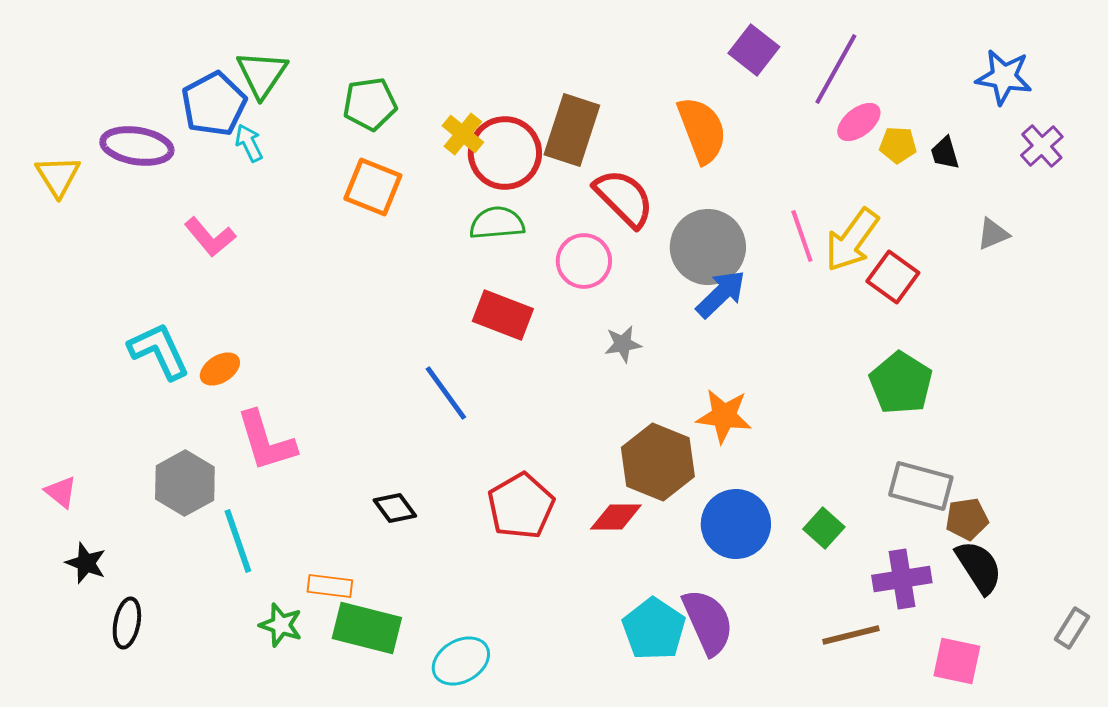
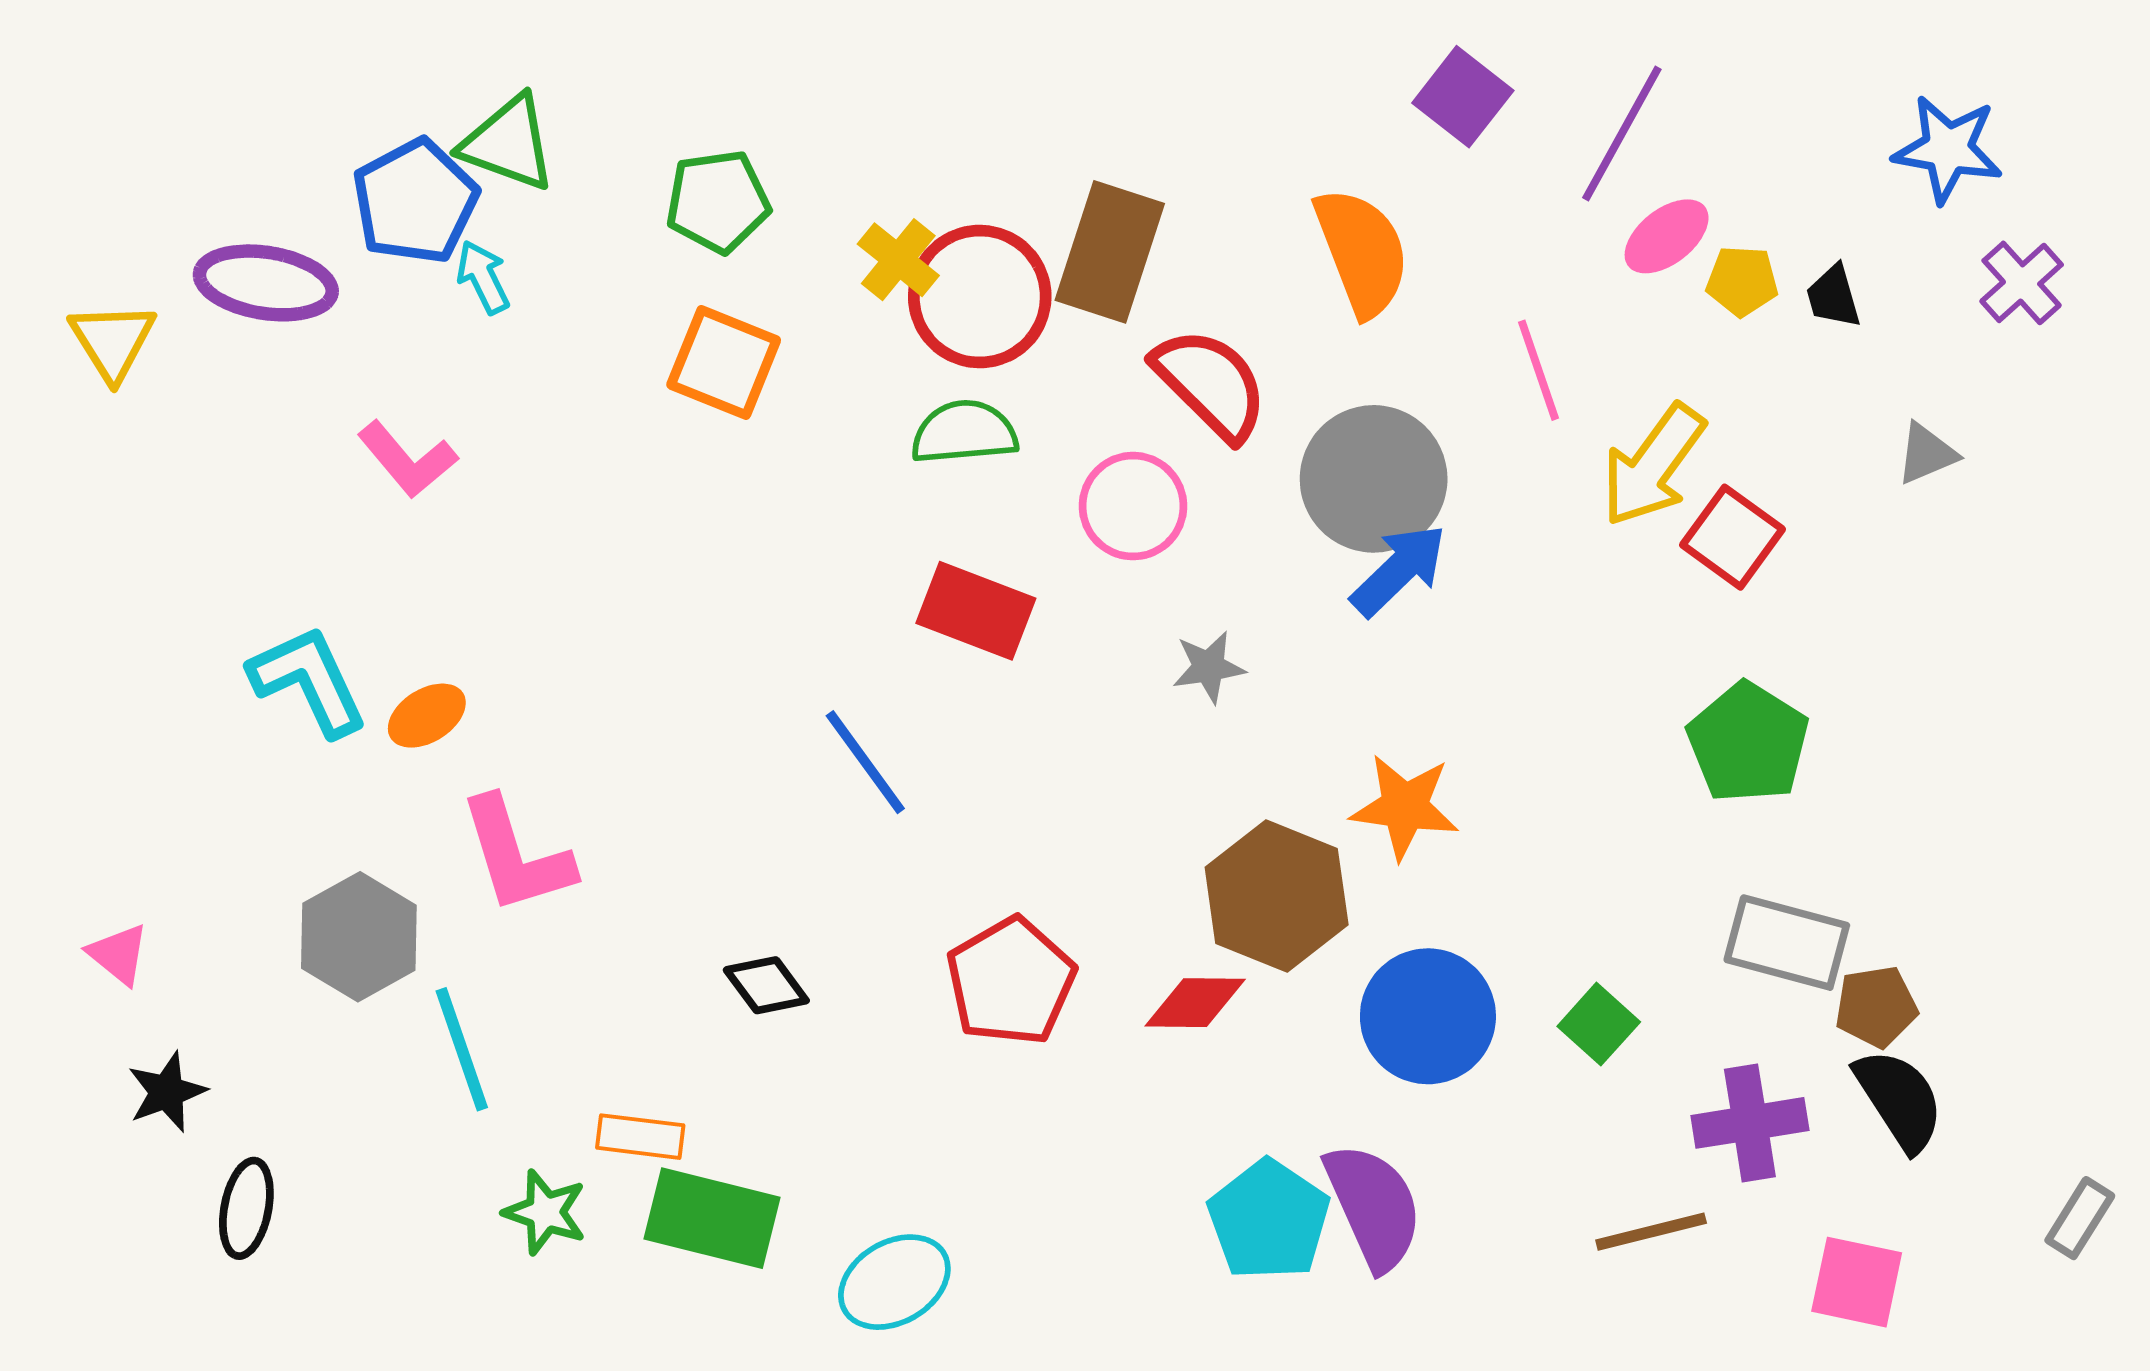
green triangle: (262, 74) -> (508, 143), turned -44
pink line: (802, 236) -> (1538, 370), moved
black star: (86, 563) -> (167, 1092), turned 30

